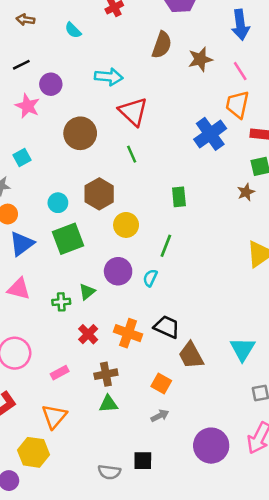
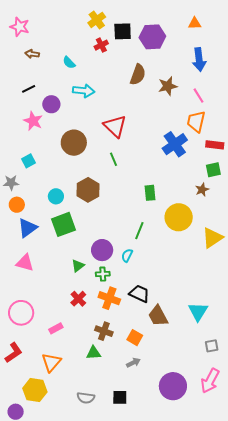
cyan arrow: (109, 77) -> (84, 91), moved
yellow circle: (126, 225) -> (179, 217), moved, size x1.4
green cross: (61, 302) -> (103, 274), moved
brown cross: (106, 374) -> (104, 331), moved, turned 30
gray semicircle: (109, 472) -> (86, 398), moved

